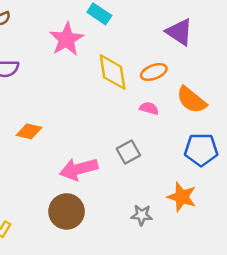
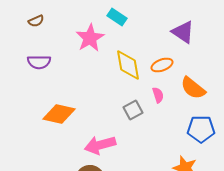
pink semicircle: (149, 108) -> (158, 95), turned 56
orange diamond: (29, 131) -> (59, 114), size x1.5
gray square: (128, 152) -> (133, 110), moved

